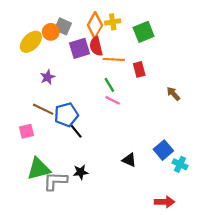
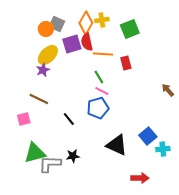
yellow ellipse: (31, 42) -> (48, 55), moved
brown arrow: (173, 94) -> (168, 90), moved
blue pentagon: (66, 115) -> (98, 108), moved
black triangle: (129, 160) -> (117, 145), size x1.6
cyan cross: (180, 164) -> (163, 149), turned -32
red arrow: (165, 202) -> (140, 178), moved

